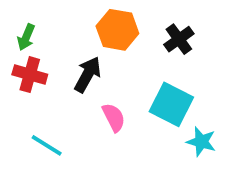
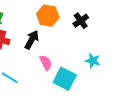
cyan square: (171, 104) -> (65, 79), moved
cyan star: (201, 142) -> (93, 61), moved

